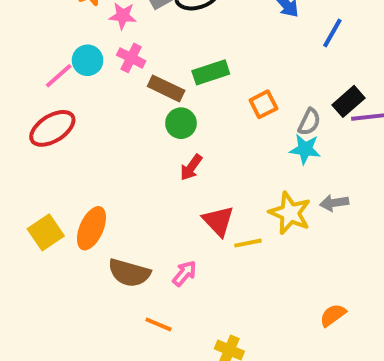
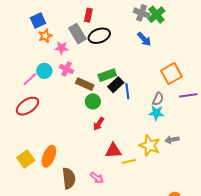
blue line: (332, 33) -> (127, 91), moved, turned -35
black rectangle: (348, 101) -> (116, 85), moved
orange square: (263, 104) -> (171, 74), moved, size x1.5
red triangle: (218, 221) -> (113, 151), turned -48
brown semicircle: (129, 273) -> (69, 178), turned -110
pink arrow: (184, 273) -> (97, 178), turned 88

